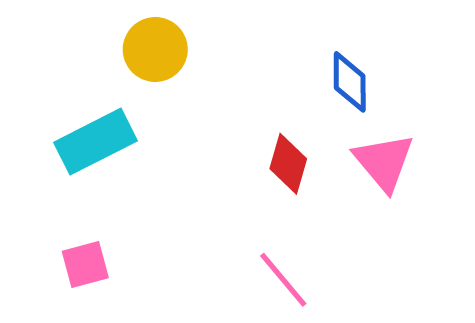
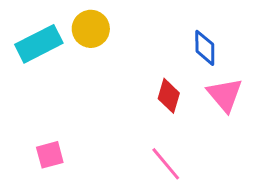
cyan rectangle: (96, 142) -> (39, 44), moved

